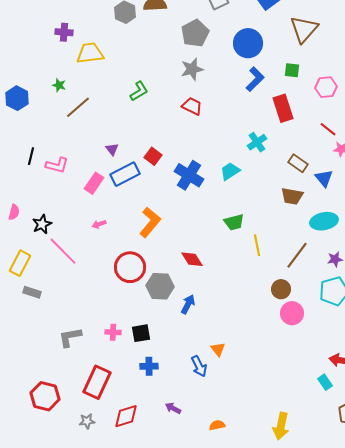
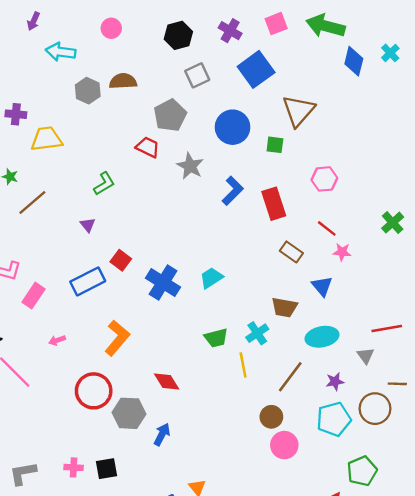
gray star: (192, 69) -> (190, 166), moved, turned -30
green square: (292, 70) -> (275, 145), moved
blue L-shape: (255, 79) -> (233, 191), moved
red trapezoid: (192, 106) -> (148, 147), moved
cyan cross: (257, 142) -> (257, 333), moved
purple triangle: (112, 149) -> (88, 225), moved
brown rectangle: (298, 163) -> (291, 252), moved
pink rectangle: (94, 183) -> (34, 296), moved

